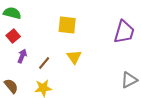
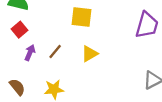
yellow triangle: (74, 57) -> (90, 54), turned 35
brown line: (44, 63) -> (55, 51), moved

